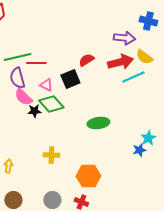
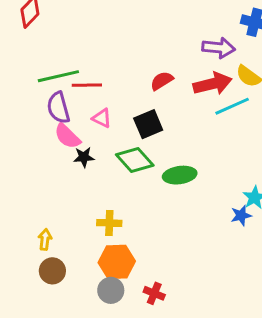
black square: (70, 79) -> (148, 124), moved
green diamond: (51, 104) -> (135, 160), moved
orange hexagon: (88, 176) -> (117, 262), moved
brown circle: (13, 200) -> (52, 271), moved

